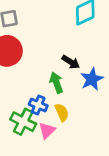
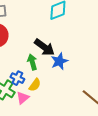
black arrow: (71, 62) -> (44, 47), size x1.5
yellow semicircle: (62, 112) -> (35, 85), turned 56

